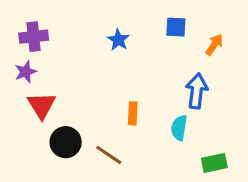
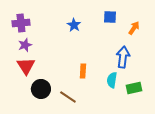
purple star: (26, 72) -> (25, 45), moved
green rectangle: (214, 163) -> (134, 88), moved

